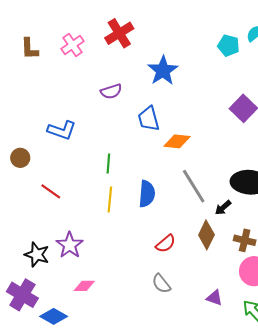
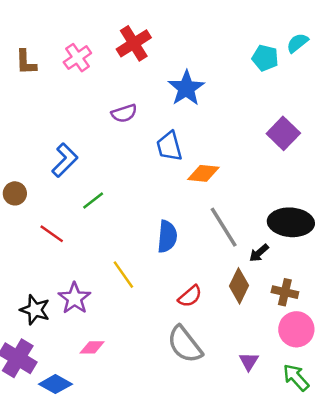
blue L-shape: (62, 130) -> (65, 160), turned -64
green line: (108, 163) -> (93, 200), moved, turned 48
yellow line: (110, 199) -> (123, 275), moved, turned -40
gray semicircle: (161, 284) -> (185, 344), size x1.6
purple triangle: (214, 298) -> (249, 361), turned 42

